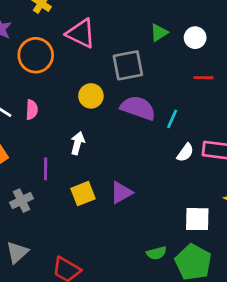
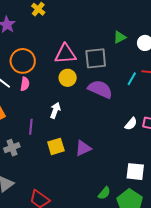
pink triangle: (81, 33) -> (65, 54), moved, turned -35
orange circle: (36, 55) -> (23, 61), moved
cyan line: (172, 119) -> (132, 79), moved
green semicircle: (156, 253) -> (104, 193), turned -40

